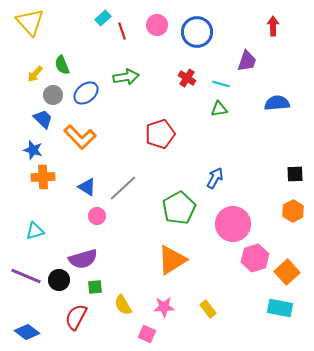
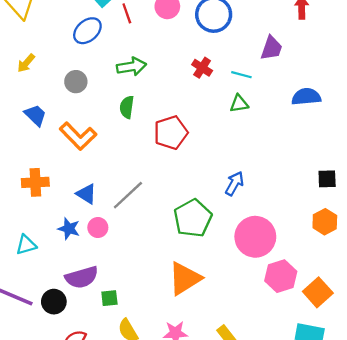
green semicircle: (62, 65) -> (127, 107), moved, turned 30
blue ellipse: (86, 93) -> (87, 31), moved
gray circle: (53, 95) -> (76, 82), moved
blue star: (33, 150) -> (69, 229), moved
green square: (95, 287) -> (109, 298), moved

